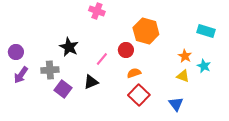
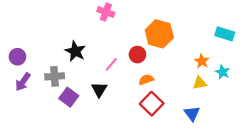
yellow triangle: (183, 76) -> (200, 83), turned -32
black triangle: (91, 82) -> (99, 89), turned -35

